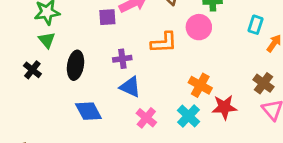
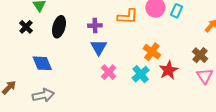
cyan rectangle: (256, 25) -> (177, 11), moved
blue triangle: (130, 87) -> (99, 47), turned 30
red star: (224, 107) -> (168, 70), turned -30
blue diamond: (88, 111) -> (42, 63), moved

